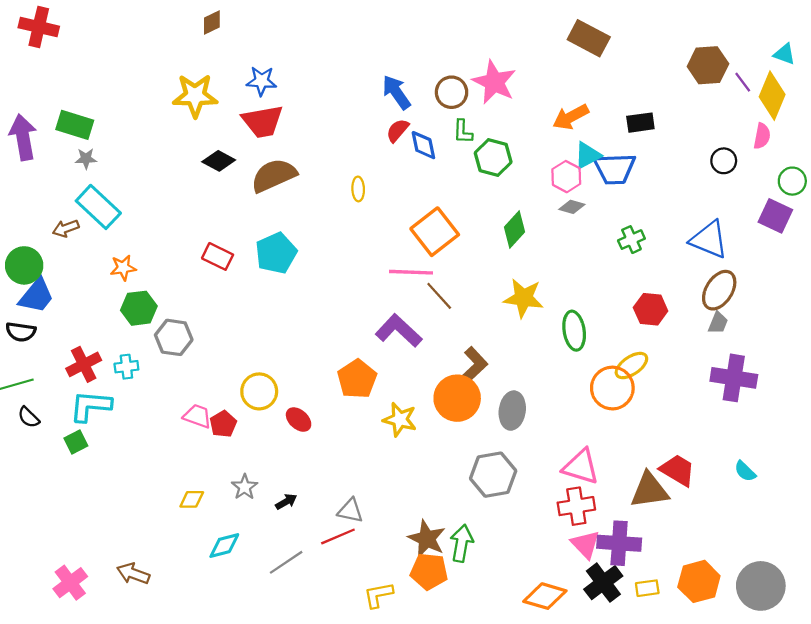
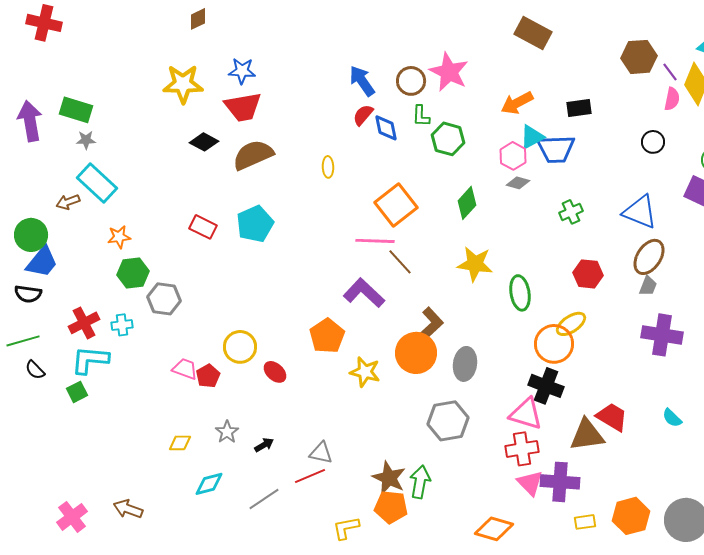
pink semicircle: (762, 136) -> (672, 99), moved
black cross: (603, 583) -> (546, 386), moved, turned -32

